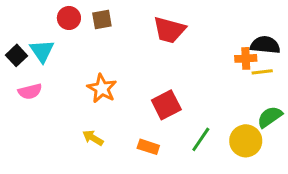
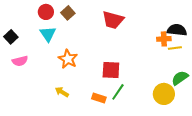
brown square: (102, 19) -> (68, 13), turned -32
cyan triangle: (42, 51) -> (48, 34), moved
red square: (166, 105) -> (111, 70), turned 30
green line: (201, 139) -> (118, 92), moved

